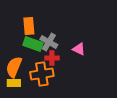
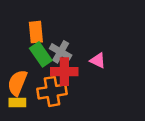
green rectangle: (33, 44) -> (41, 54), turned 36
red cross: (52, 58) -> (64, 72), size x1.5

